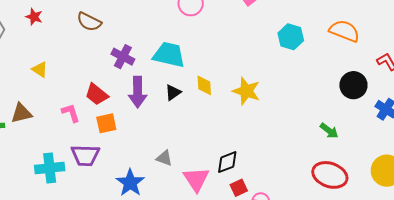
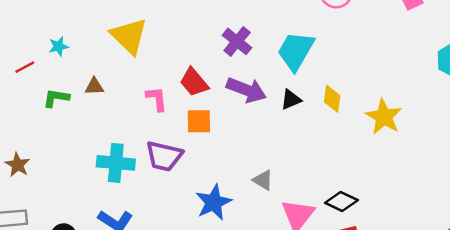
cyan trapezoid: (169, 55) -> (296, 51), turned -84
yellow triangle: (40, 69) -> (129, 36), size x1.8
purple arrow: (138, 92) -> (246, 90), turned -80
brown triangle: (21, 113) -> (94, 86), size x0.7
black diamond: (227, 162) -> (341, 201), turned 35

